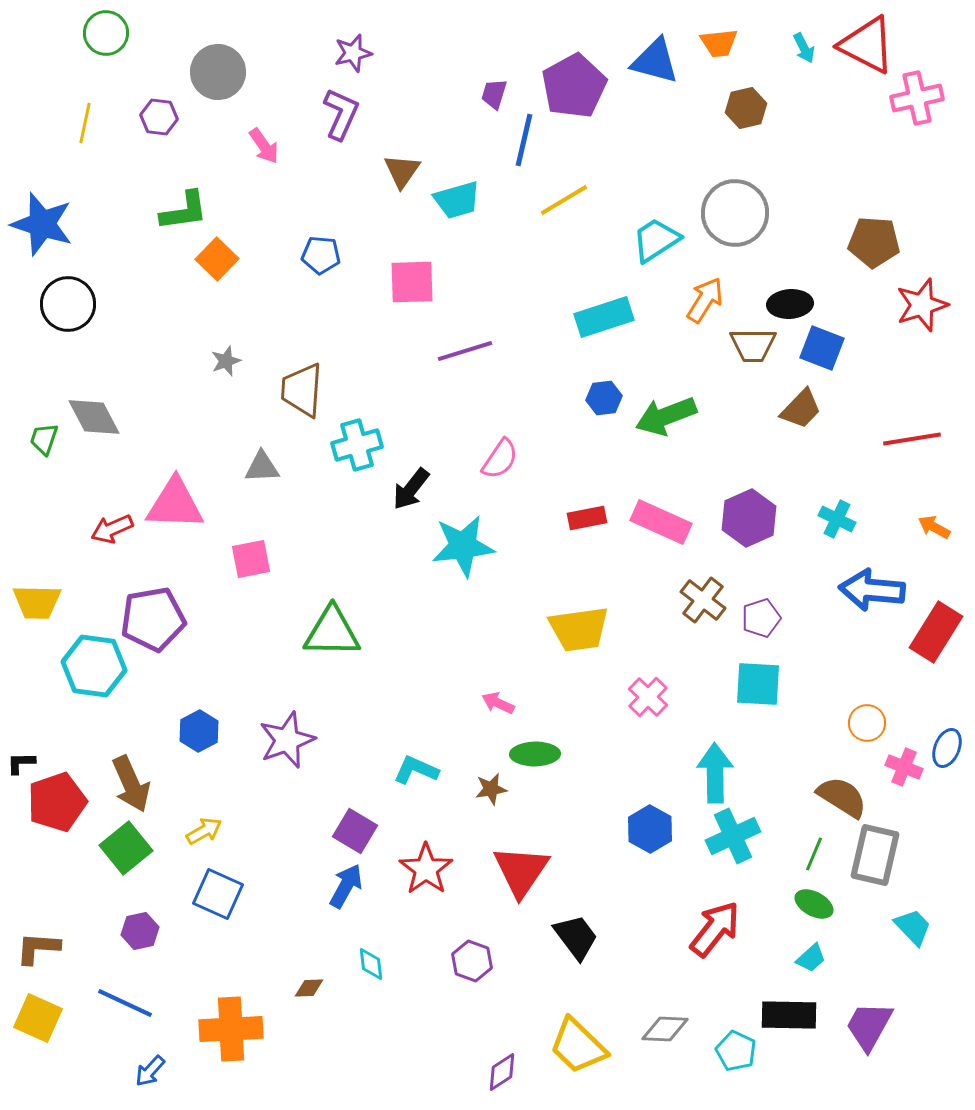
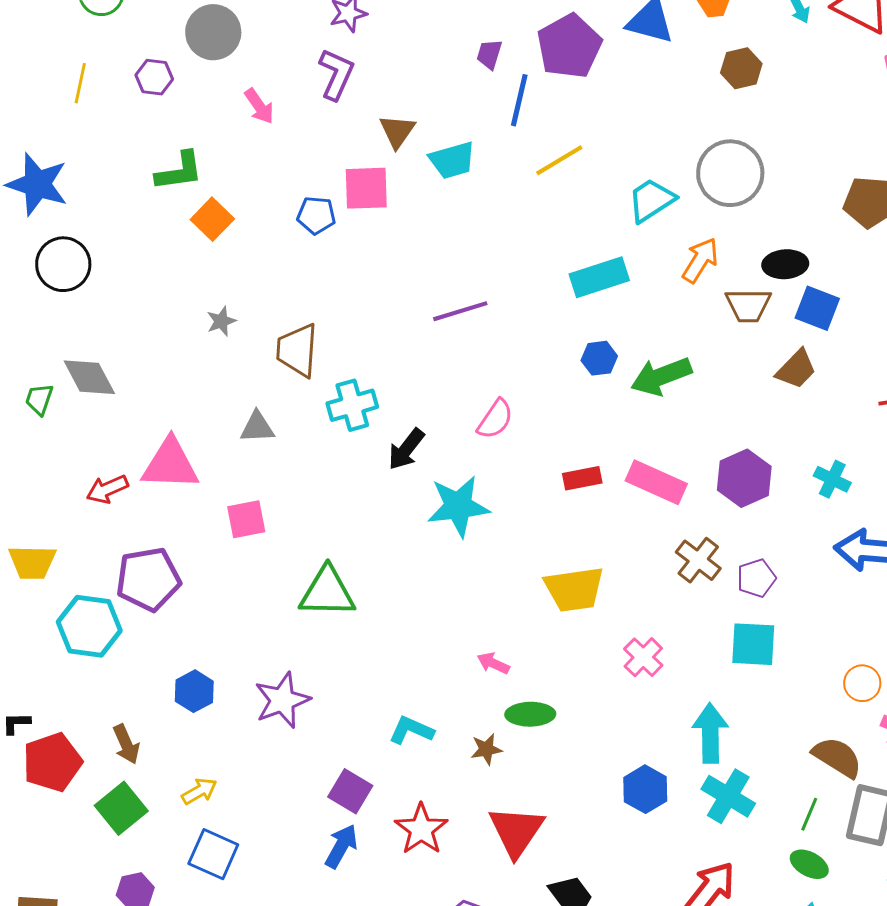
pink square: (412, 282) -> (366, 188), moved
brown arrow: (131, 784) -> (126, 744), size x0.7
cyan cross: (733, 836) -> (728, 796), turned -34

